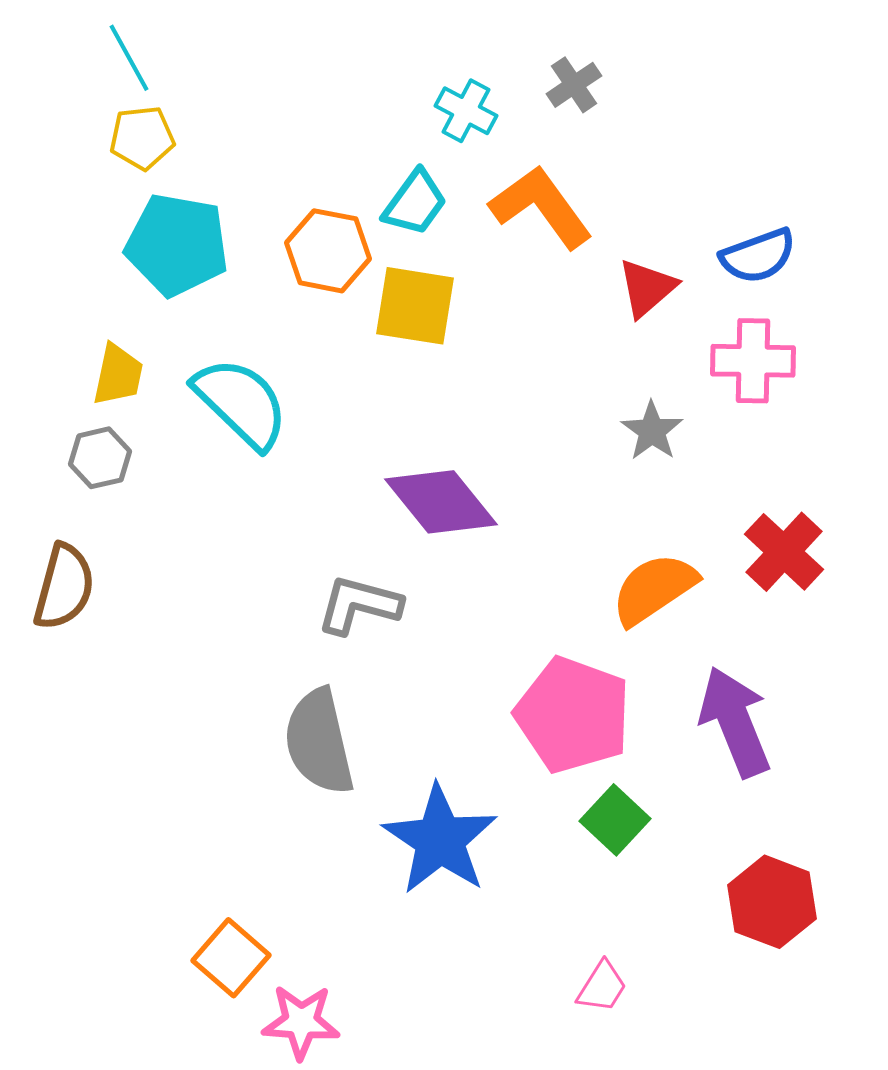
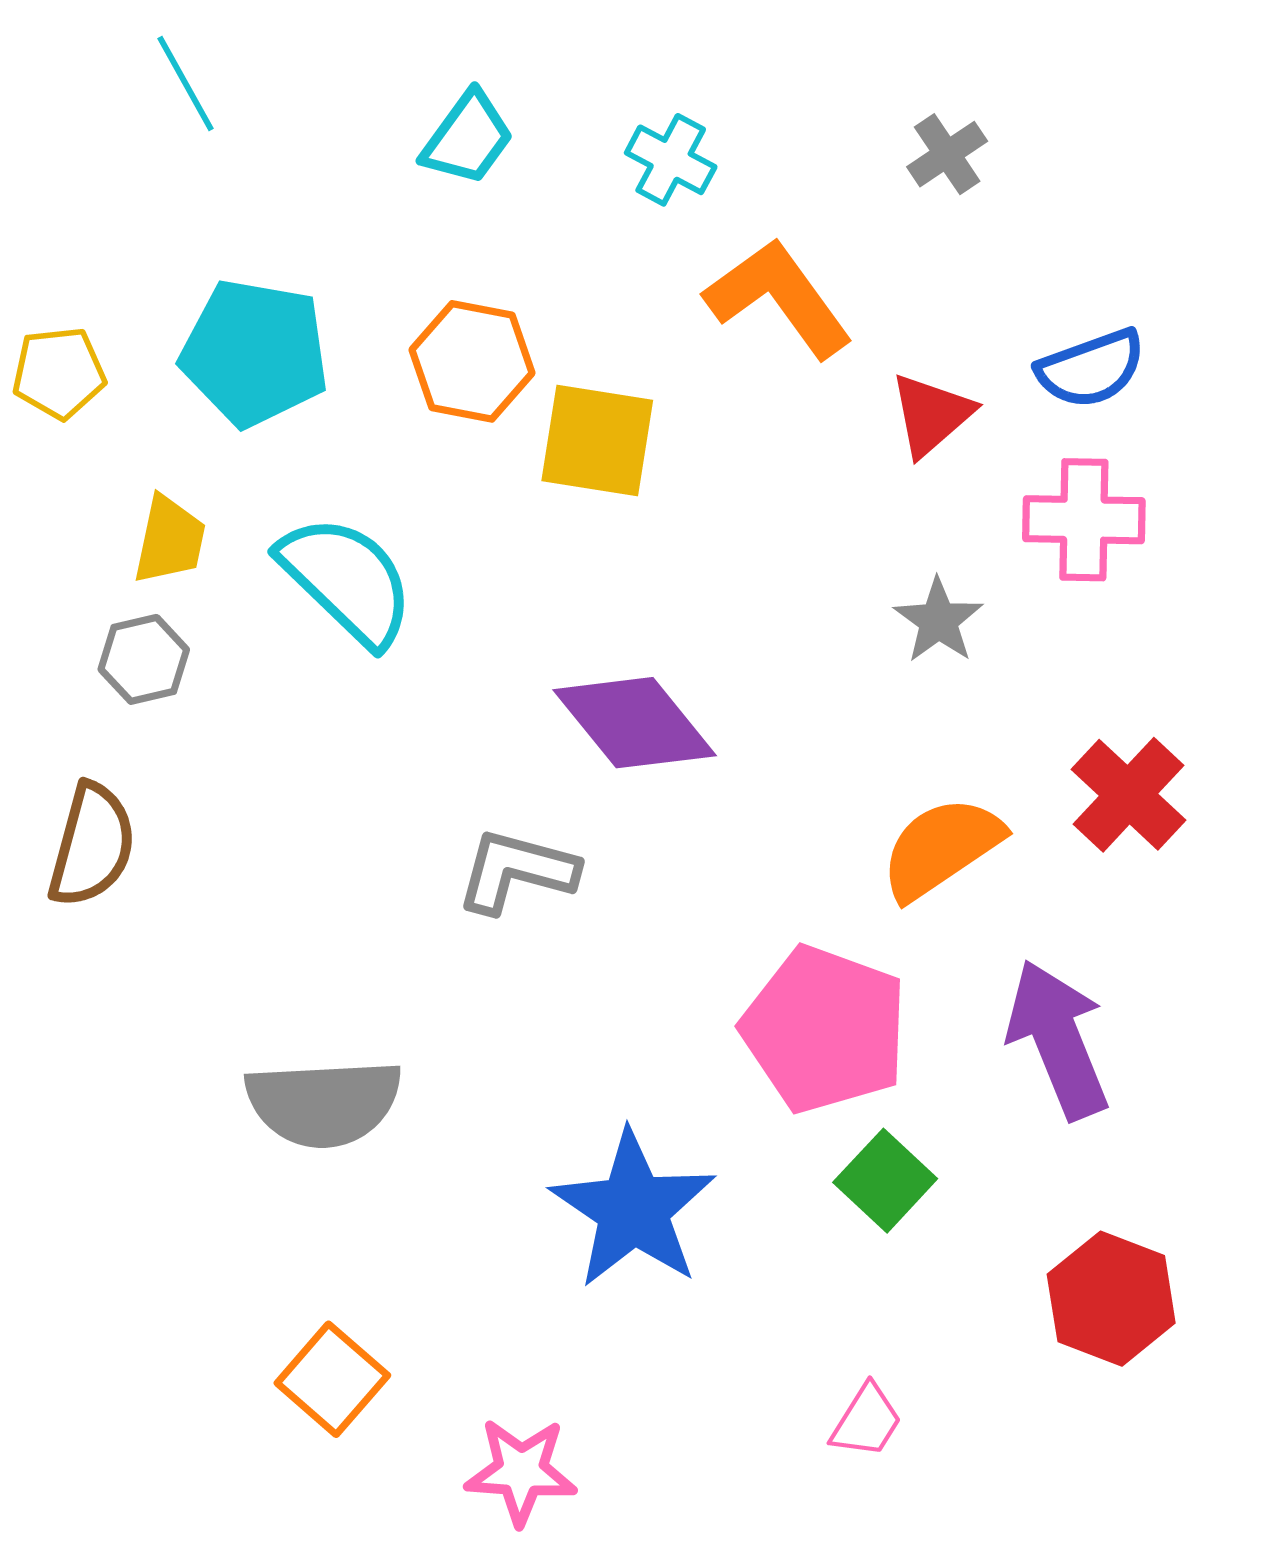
gray cross: (574, 85) -> (947, 154), moved
yellow pentagon: (142, 138) -> (59, 373), moved
cyan trapezoid: (415, 203) -> (468, 138), moved
gray semicircle: (319, 742) -> (324, 1103), moved, turned -80
pink star: (301, 1022) -> (521, 1471), moved

